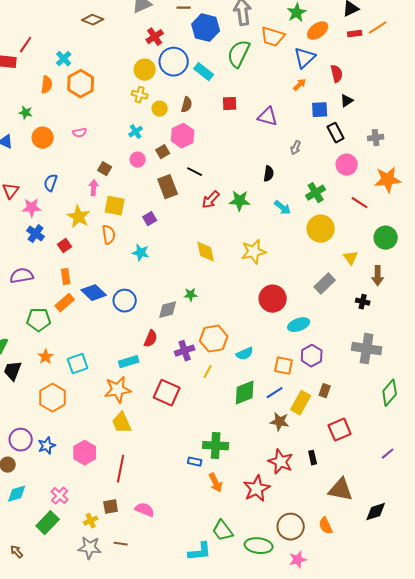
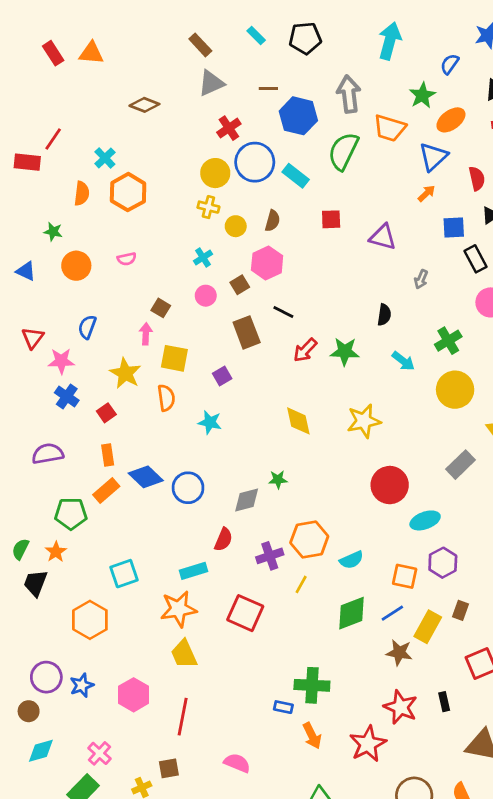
orange star: (46, 357) -> (56, 552), moved
pink semicircle: (145, 510) -> (237, 763), moved

